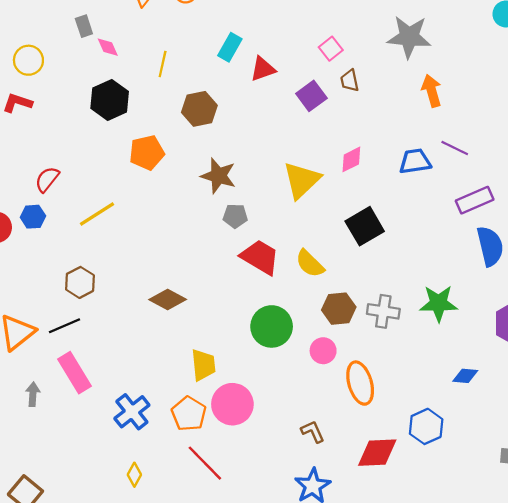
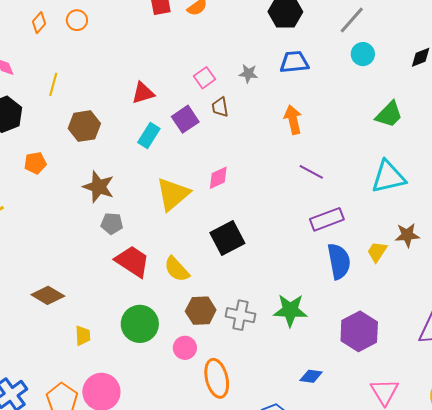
gray star: (409, 37) -> (248, 74), moved, size x0.5
cyan rectangle: (230, 47) -> (149, 136), moved
orange pentagon: (147, 153) -> (35, 163), size x0.7
blue trapezoid: (415, 161) -> (294, 62), moved
yellow trapezoid: (203, 365) -> (83, 336), moved, size x0.7

